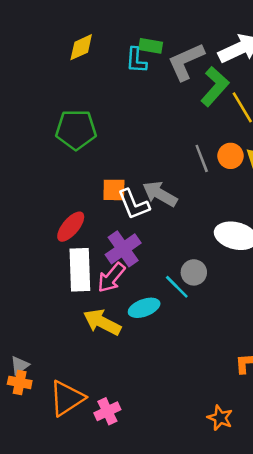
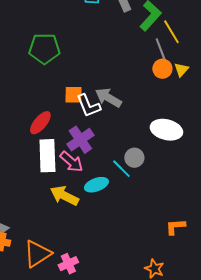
gray line: (202, 158) -> (160, 49), moved
pink arrow: (111, 278) -> (71, 162), turned -90

